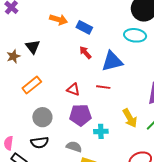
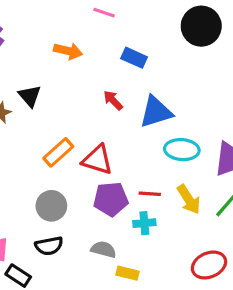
blue rectangle: (84, 27) -> (134, 58), moved
cyan ellipse: (135, 35) -> (182, 150), moved
orange rectangle: (32, 85) -> (58, 152), moved
red line: (103, 87) -> (150, 194), moved
red triangle: (73, 90) -> (97, 160), size x1.5

